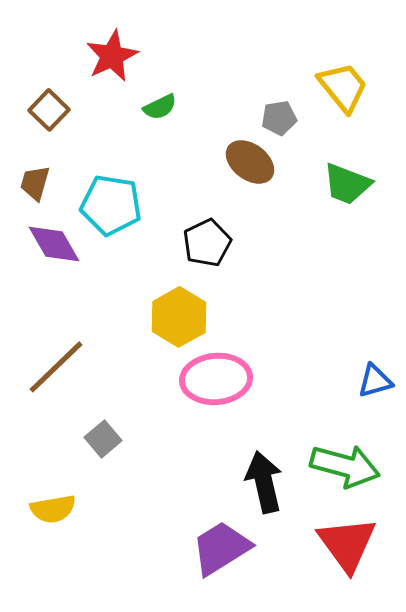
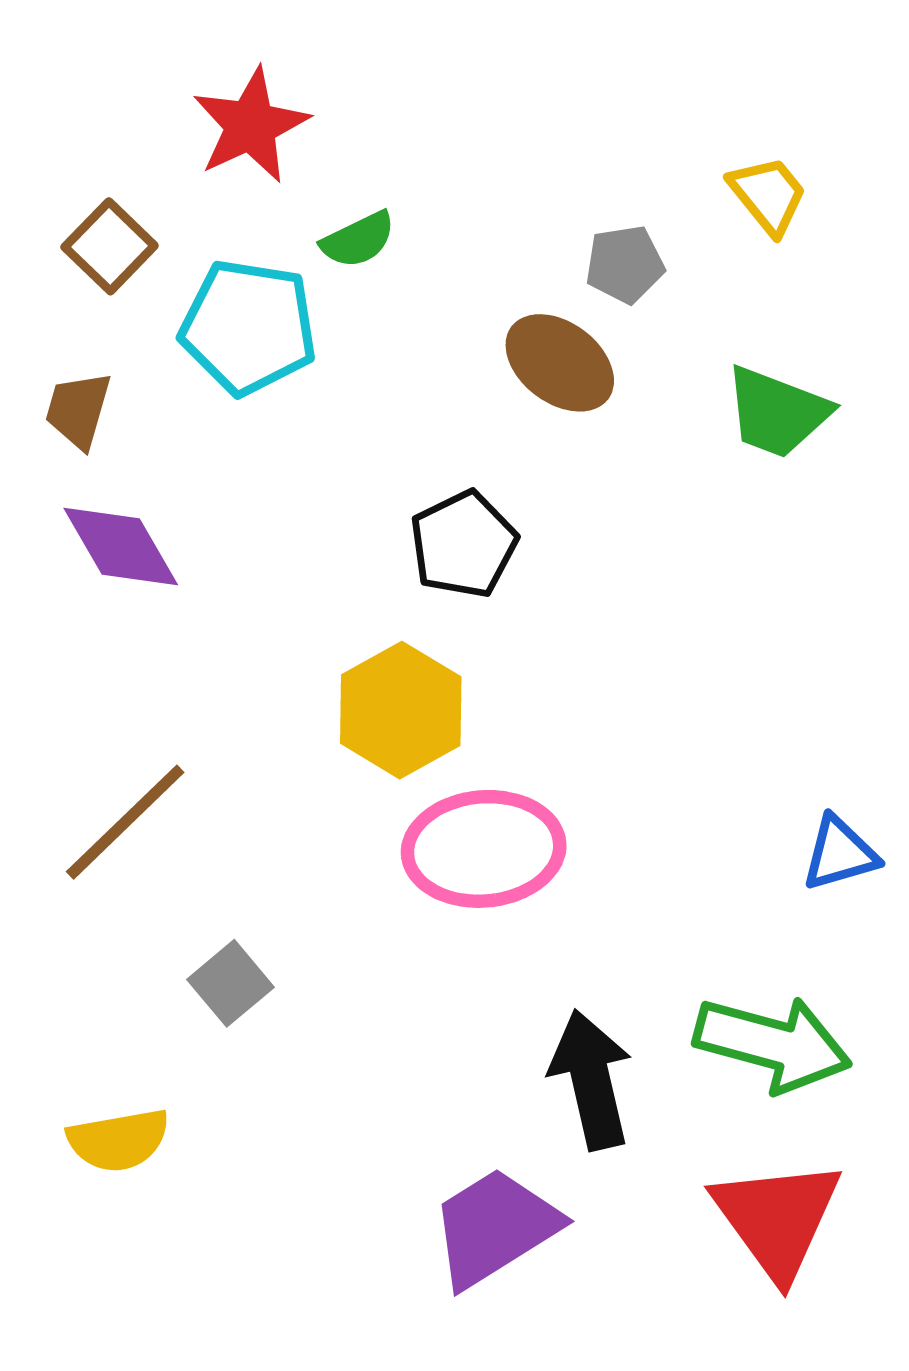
yellow trapezoid: (343, 87) -> (768, 195), size x0.7
cyan pentagon: (111, 205) -> (248, 327), moved

